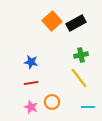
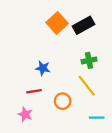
blue star: (31, 62) -> (43, 68), moved
orange circle: (52, 102) -> (63, 101), moved
pink star: (31, 107) -> (25, 114), moved

